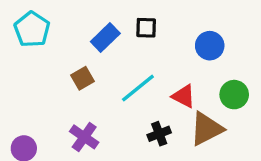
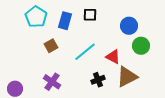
cyan pentagon: (32, 29) -> (36, 17), moved
blue rectangle: (105, 38) -> (65, 21), turned -30
green circle: (234, 95) -> (141, 46), moved

